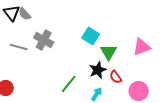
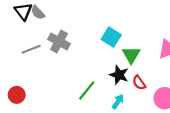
gray line: (19, 47) -> (31, 49), turned -36
black star: (98, 70) -> (119, 75), turned -30

